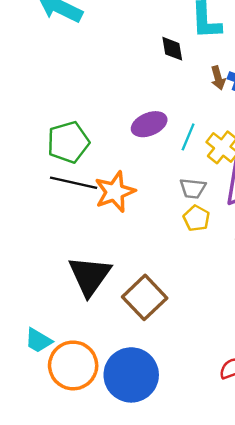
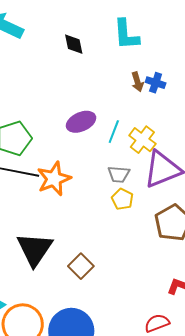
black diamond: (172, 49) -> (74, 44), moved
brown square: (145, 297) -> (81, 266), size x0.7

